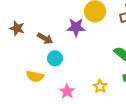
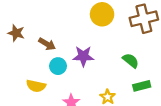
purple star: (76, 27) -> (83, 56), moved

